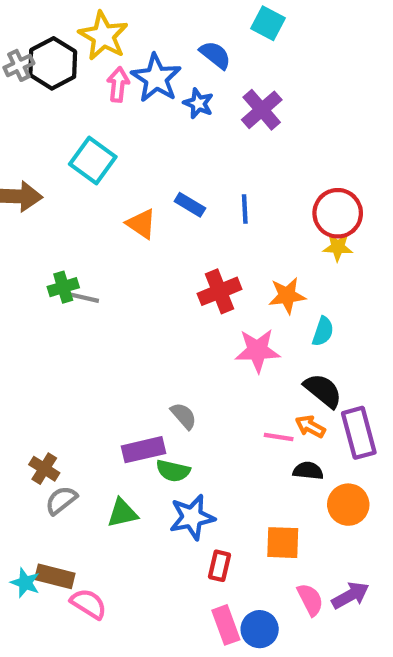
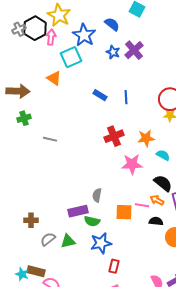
pink arrow: (118, 84) -> (51, 37), moved
blue star: (198, 103) -> (113, 52), moved
cyan square: (93, 160) -> (71, 57), moved, turned 30
orange triangle: (141, 224) -> (54, 78), moved
green cross: (63, 287) -> (24, 118), moved
cyan semicircle: (323, 331) -> (163, 155), turned -80
gray semicircle: (184, 416) -> (97, 195), turned -128
brown cross: (44, 469) -> (31, 220), turned -32
gray semicircle: (61, 500) -> (48, 239), moved
orange square: (283, 543) -> (124, 212), moved

